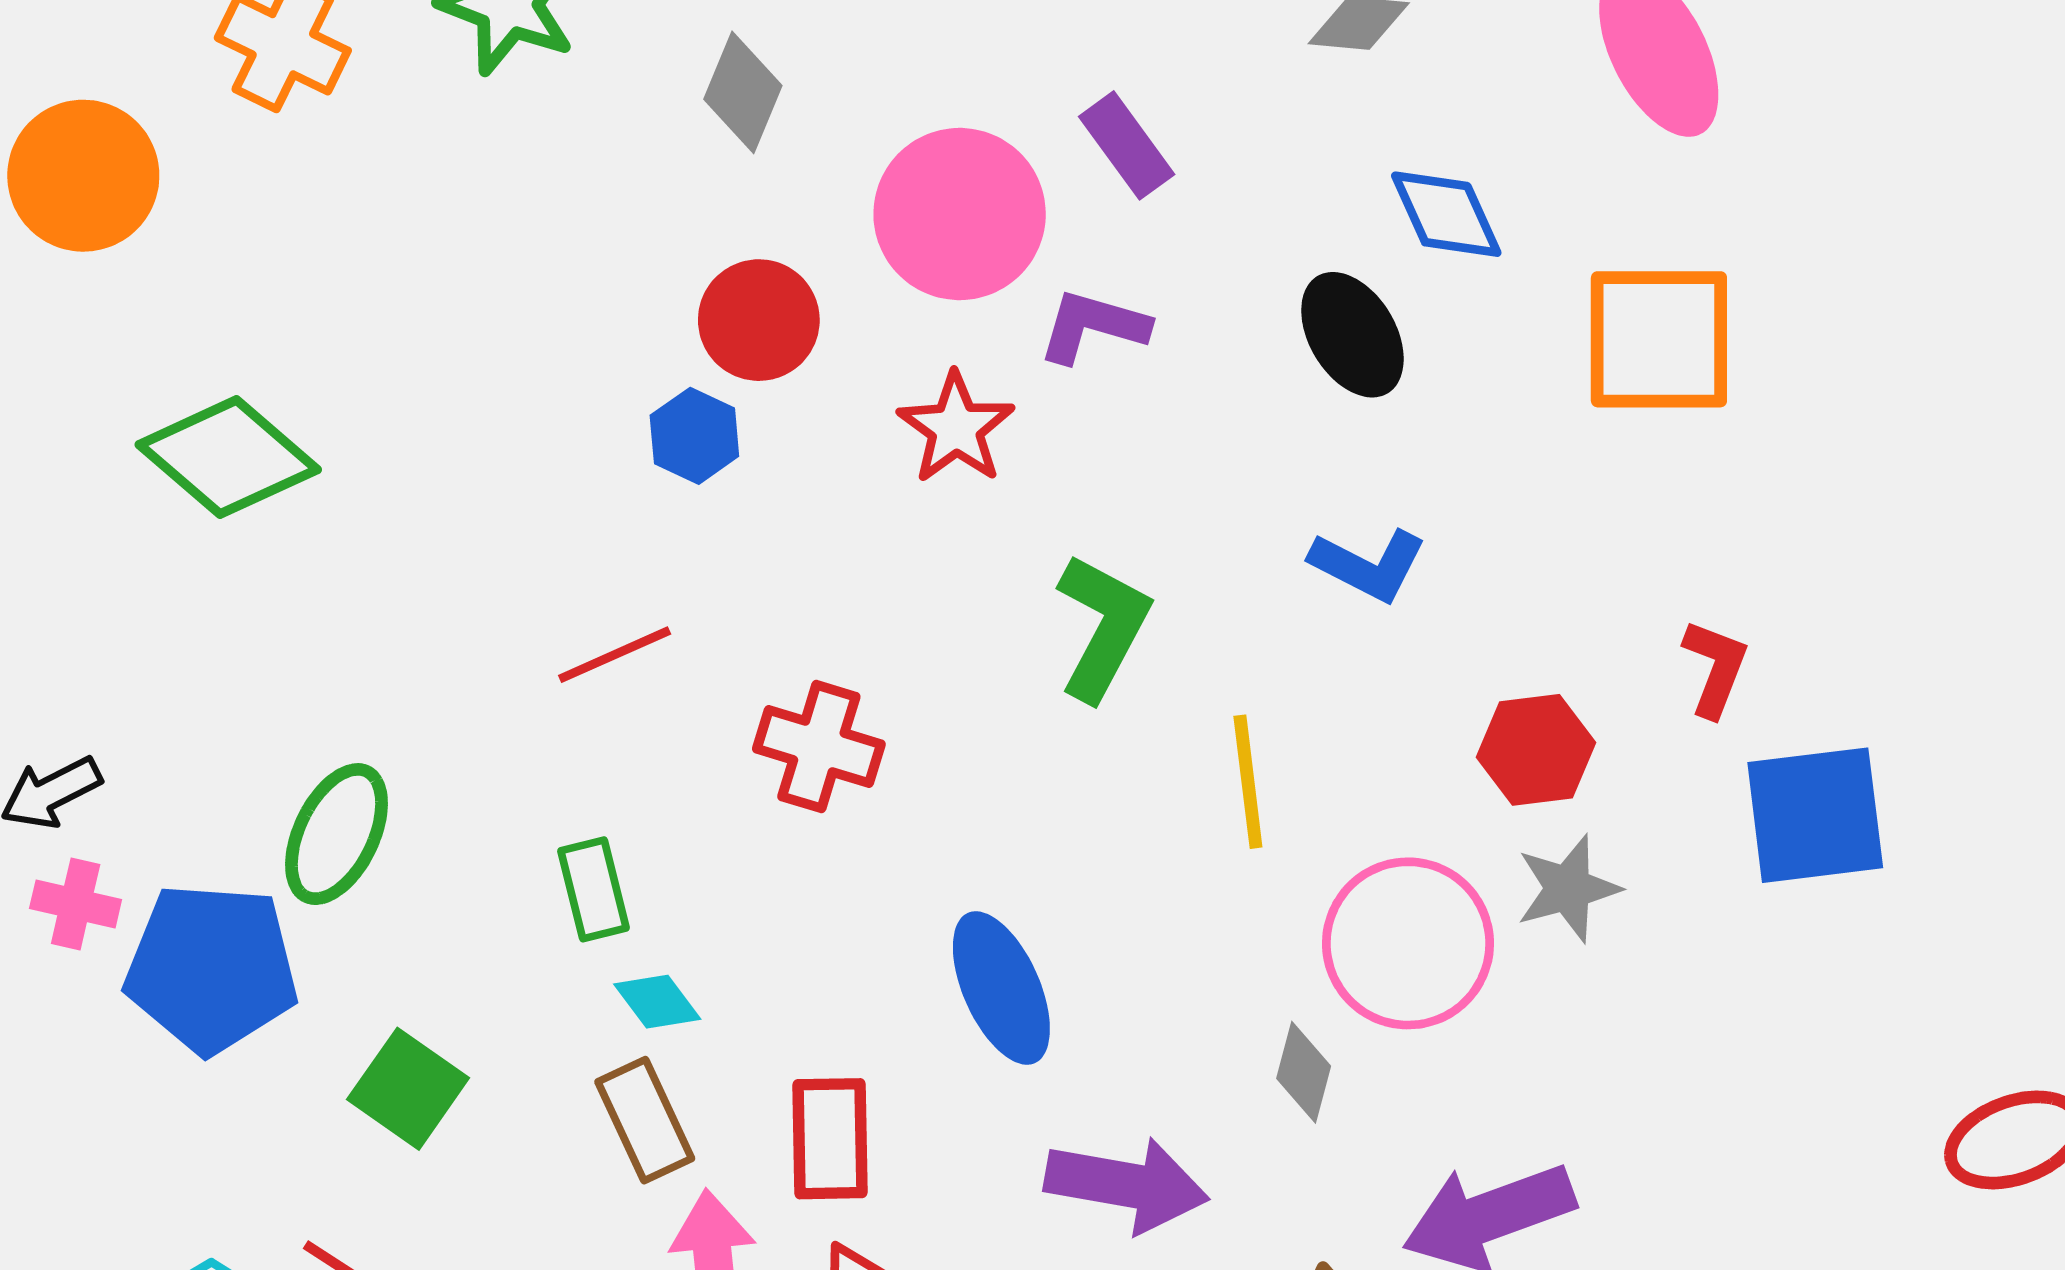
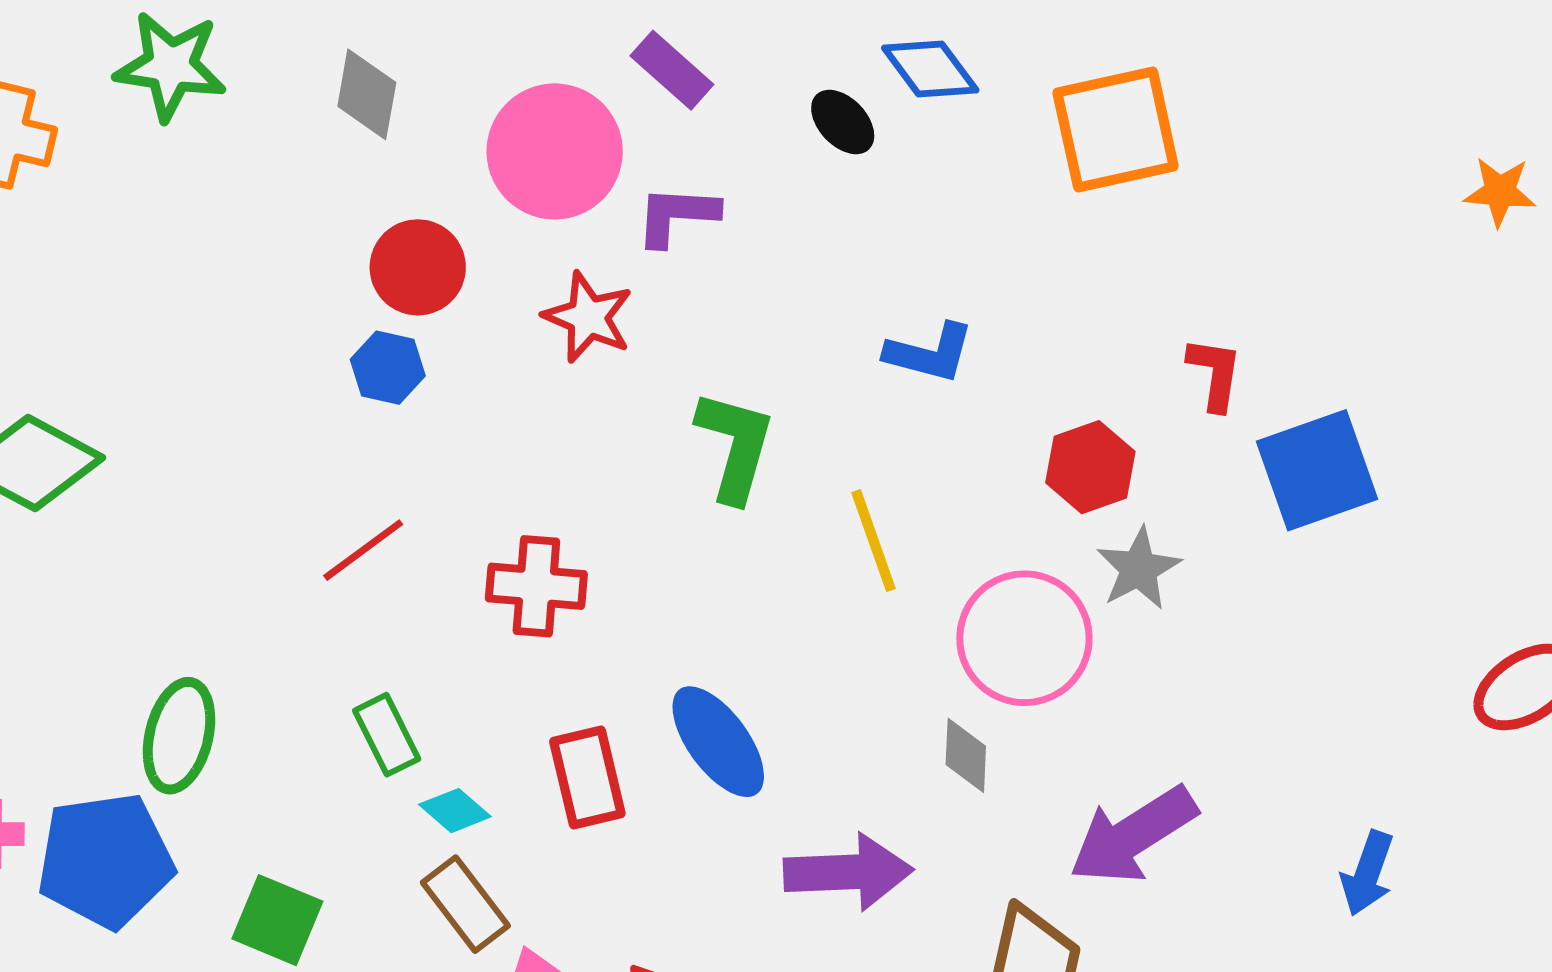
black ellipse: (1352, 335) -> (843, 122), moved, size x0.7
red rectangle: (830, 1139) -> (587, 778), moved

